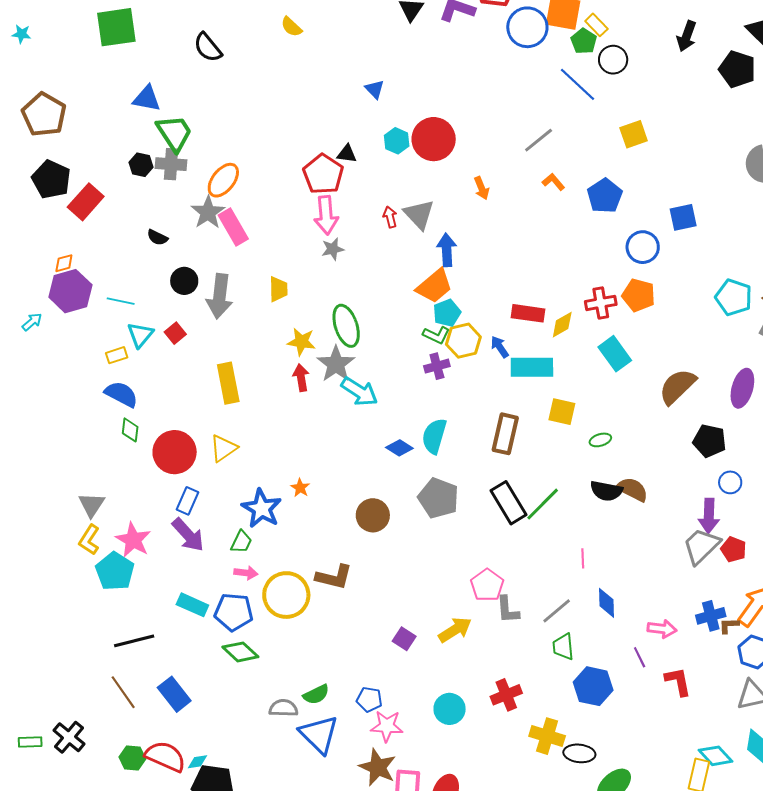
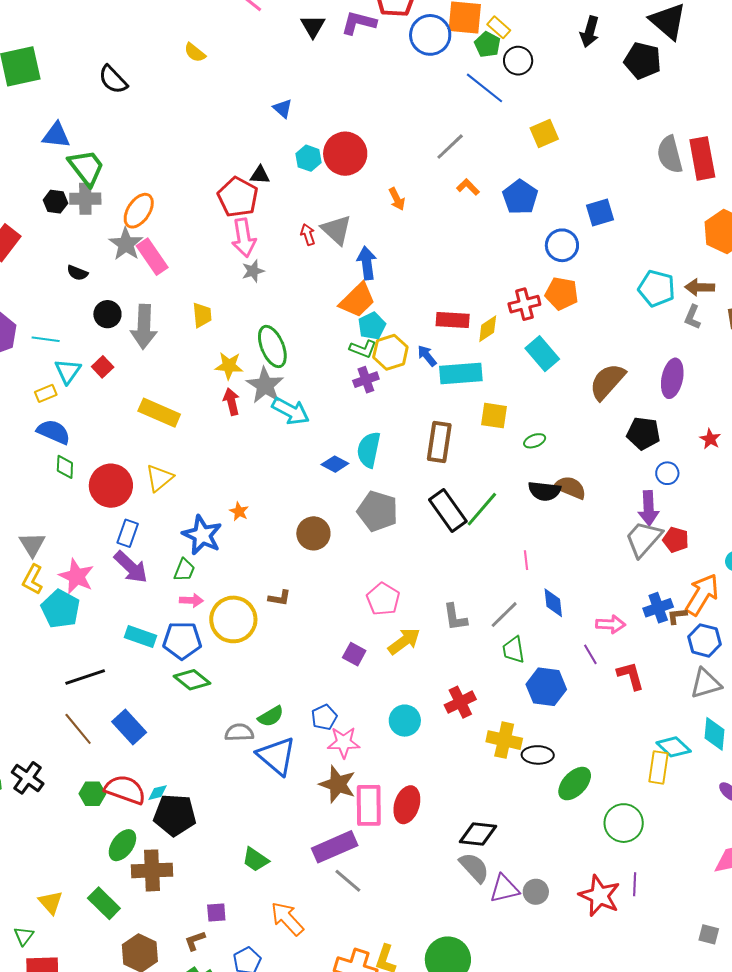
yellow rectangle: (228, 383) -> (159, 413), turned -51
brown L-shape: (334, 577) -> (279, 598), size x0.6
pink pentagon: (487, 585) -> (383, 599), moved
blue pentagon: (369, 699) -> (324, 717), turned -30

